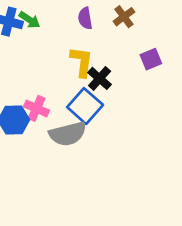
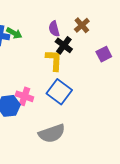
black cross: (100, 78) -> (64, 45), moved
gray semicircle: (68, 134) -> (52, 133), moved

